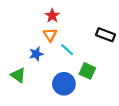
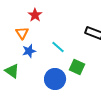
red star: (52, 16) -> (35, 15), moved
orange triangle: (50, 35) -> (22, 33), moved

